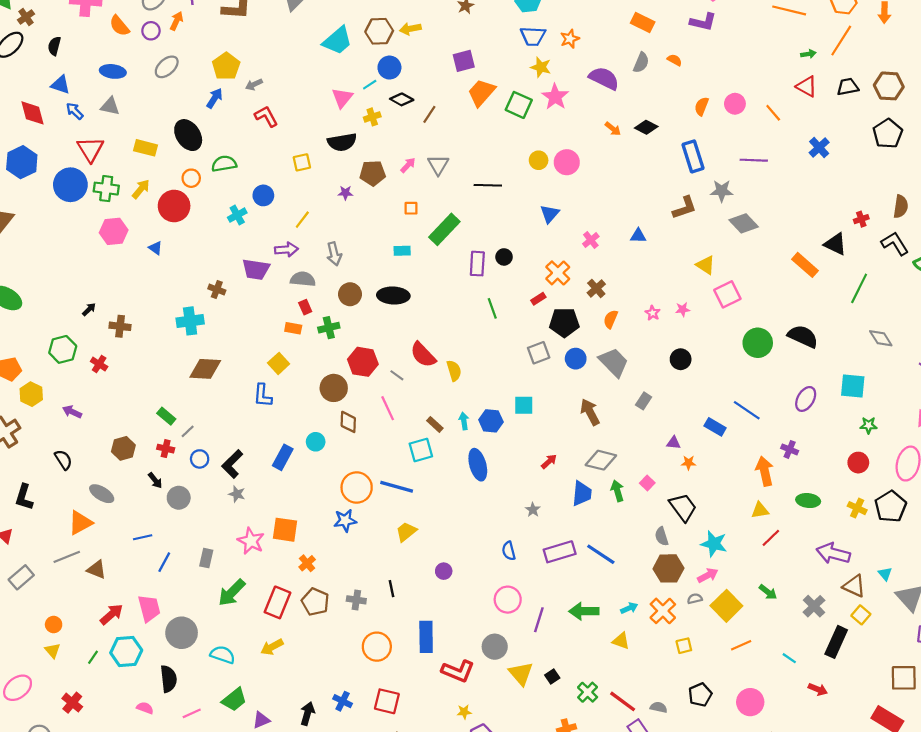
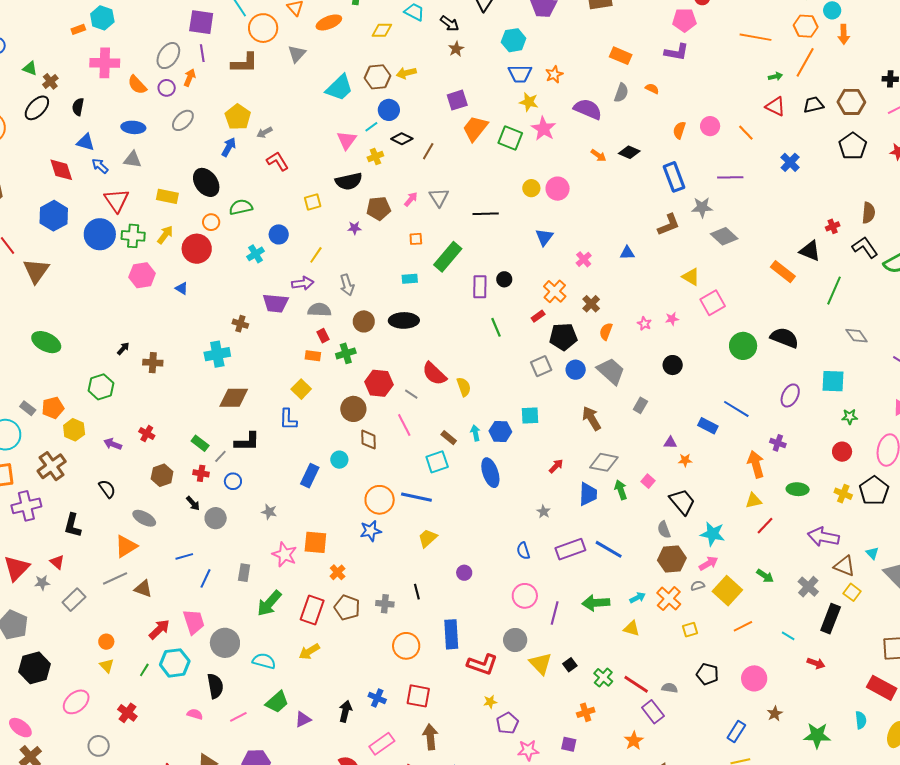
red cross: (99, 364) -> (147, 434), moved
black L-shape: (232, 464) -> (247, 442), moved, turned -132
black pentagon: (700, 695) -> (707, 674), turned -30

